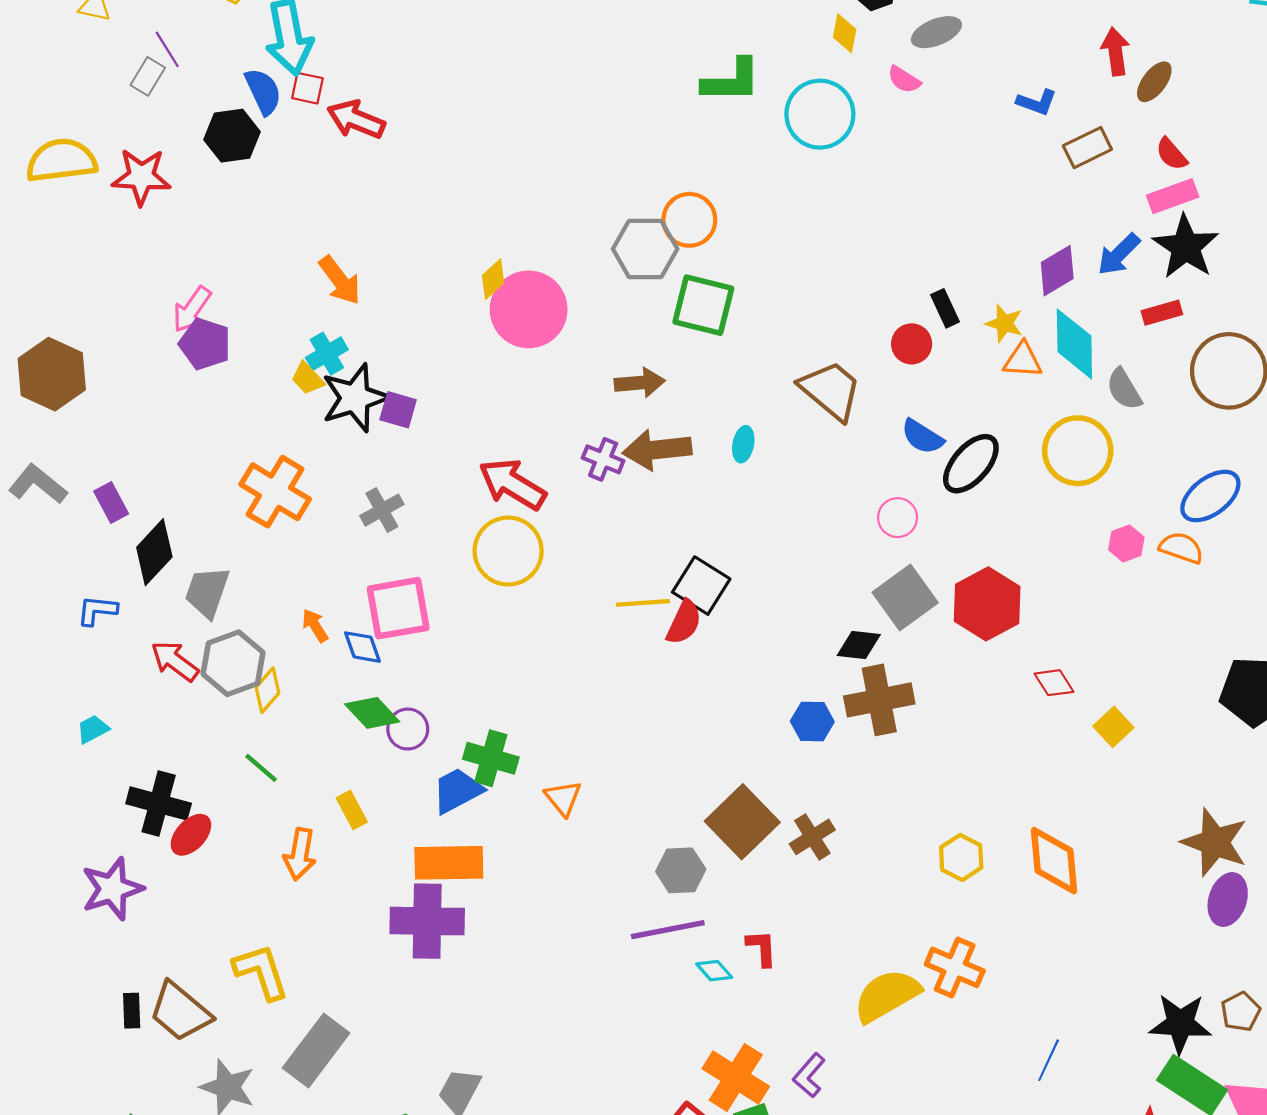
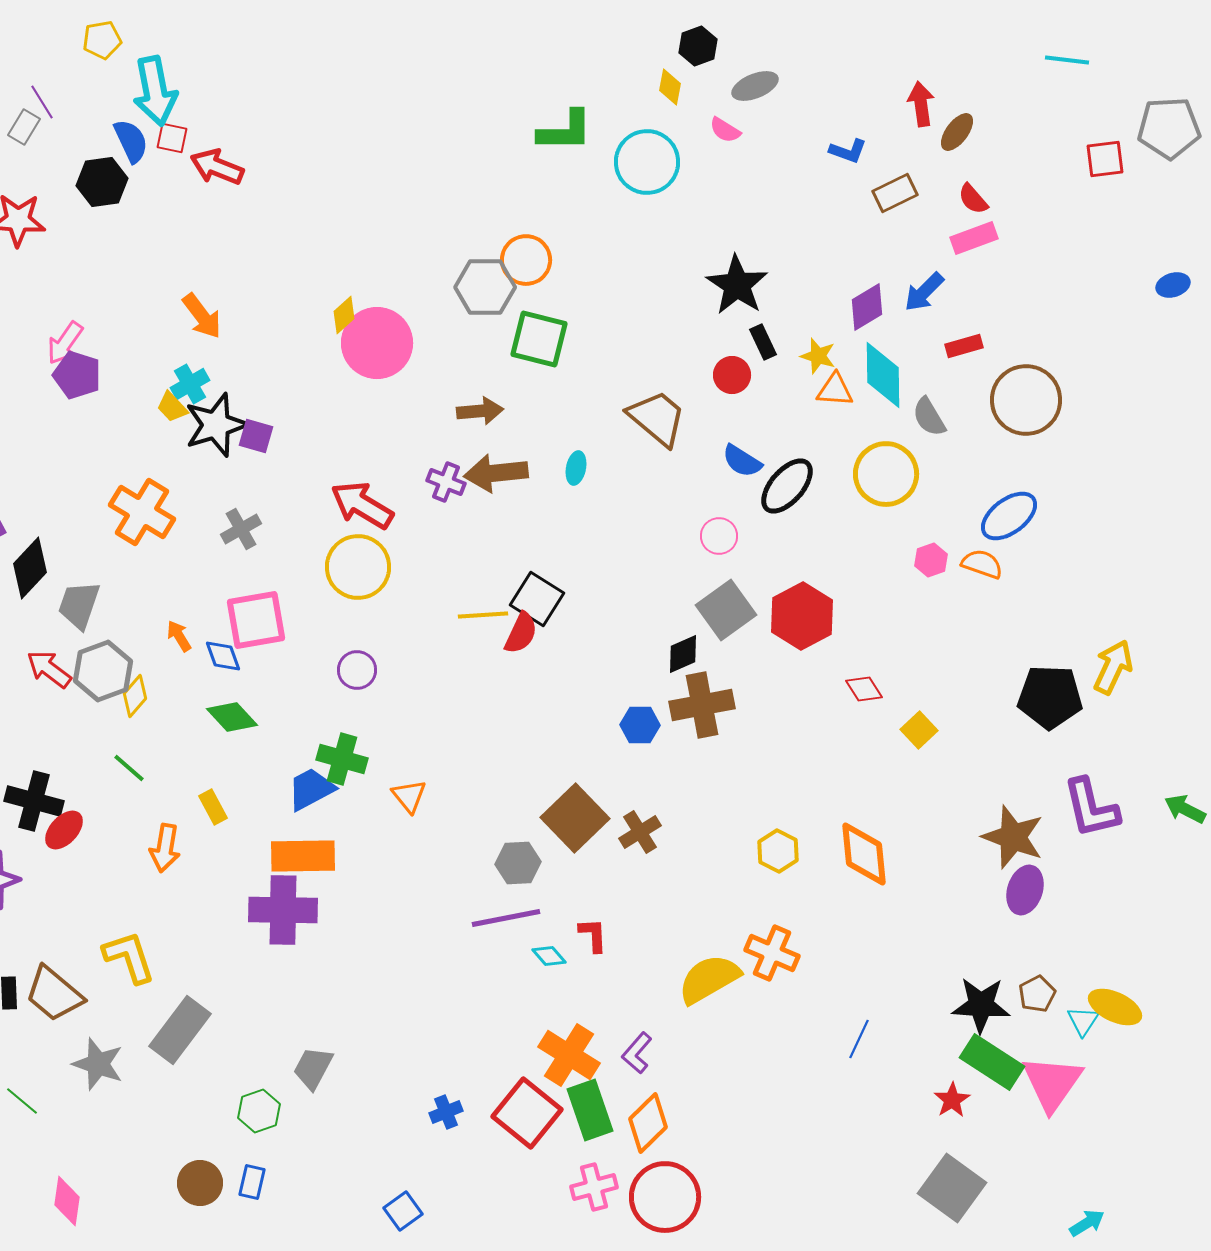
black star: (1186, 247) -> (737, 285), moved
black diamond: (859, 645) -> (683, 654), turned -30
purple circle: (408, 729) -> (357, 670), moved

